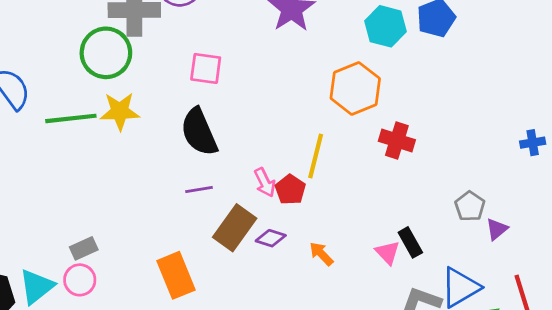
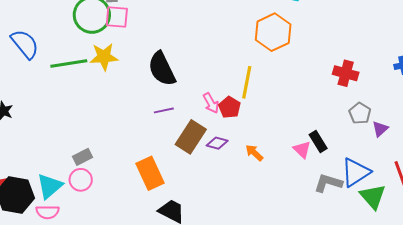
pink square: (206, 69) -> (117, 17), moved
red cross: (397, 140) -> (346, 73), moved

